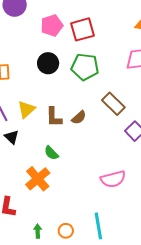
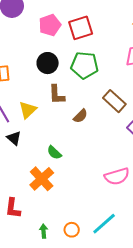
brown L-shape: (54, 117) -> (57, 95), moved
cyan line: (98, 226) -> (104, 224), turned 60

